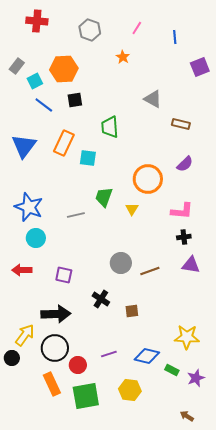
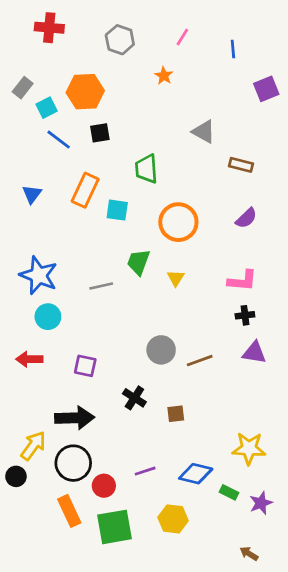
blue triangle: (24, 146) -> (32, 194), size x0.6
orange circle: (148, 179) -> (178, 222), moved

